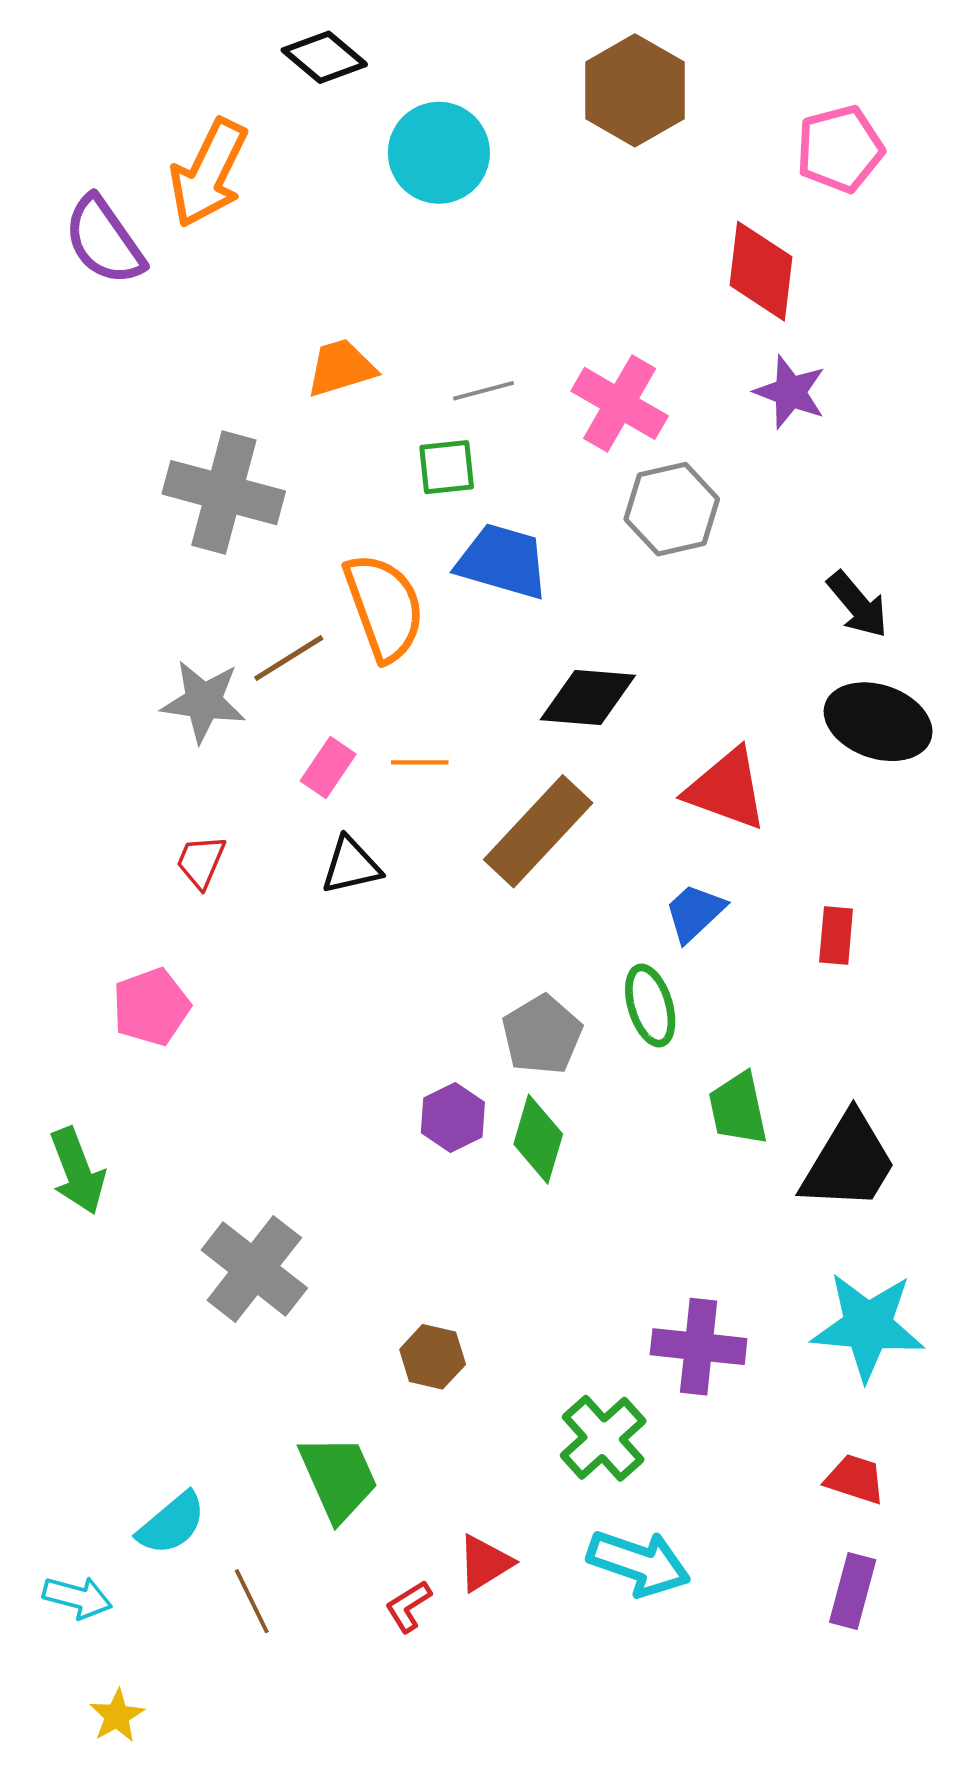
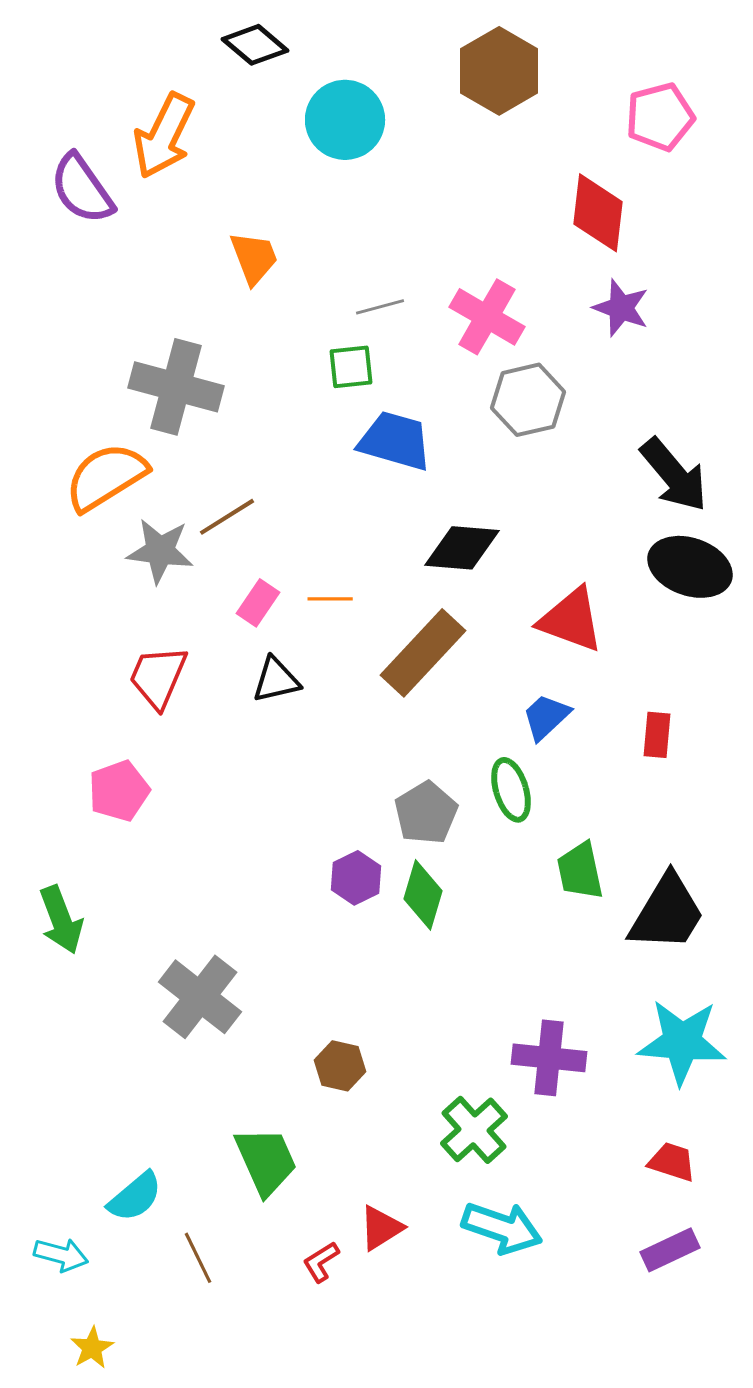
orange trapezoid: (341, 368) -> (254, 258), moved, turned 86
black arrow: (858, 605) -> (674, 475), size x1.4
orange semicircle: (384, 607) -> (106, 477), moved, turned -102
red trapezoid: (201, 862) -> (158, 677), size x1.5
purple rectangle: (853, 1591) -> (670, 1250), turned 50

